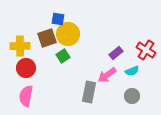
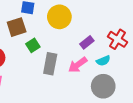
yellow circle: (68, 34) -> (59, 17), moved
gray rectangle: (89, 92) -> (50, 64), moved
gray circle: (132, 96) -> (103, 86), size x1.5

